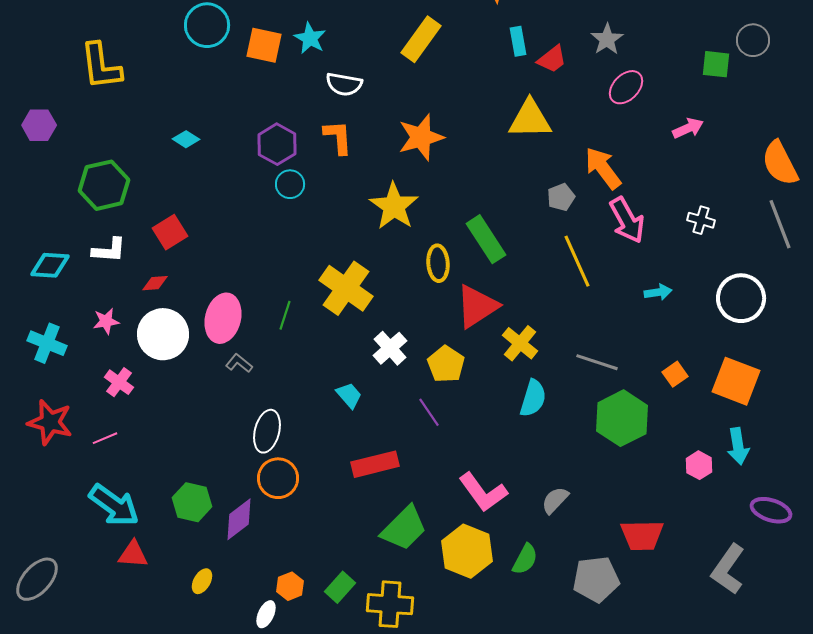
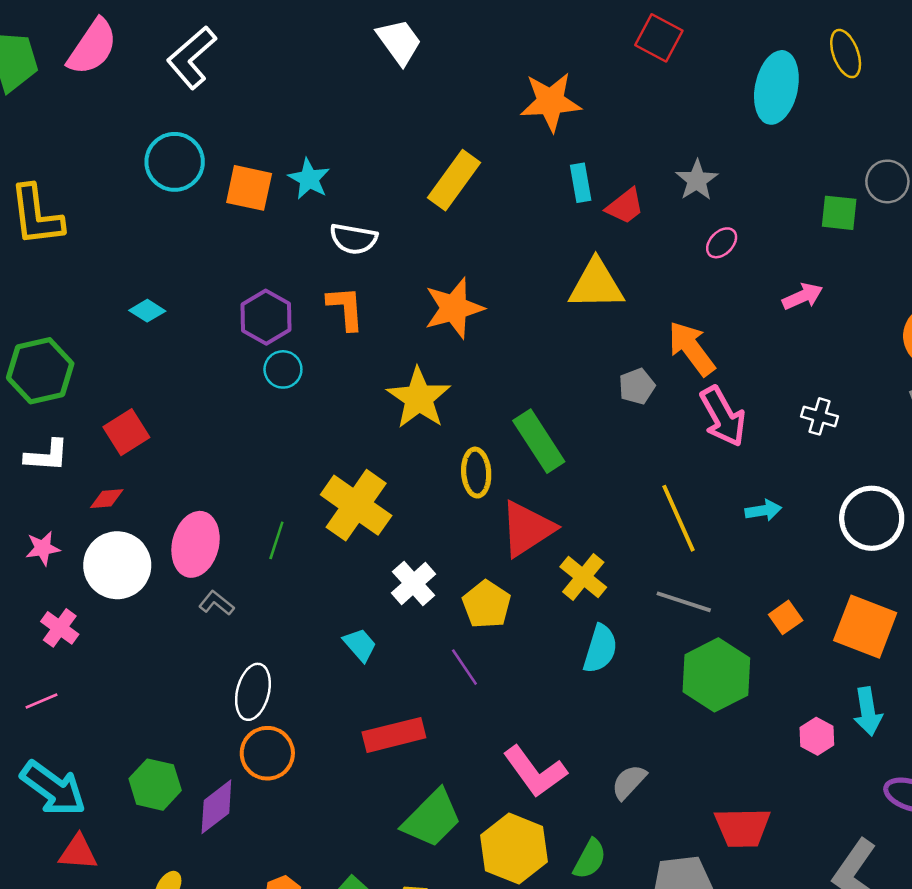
pink ellipse: (626, 87) -> (722, 243), size x0.7
yellow line: (577, 261) -> (679, 518), moved

